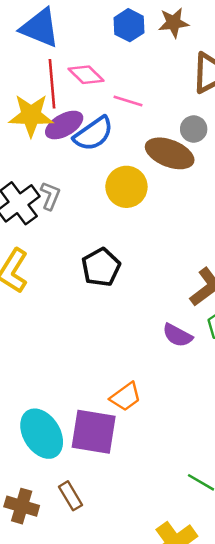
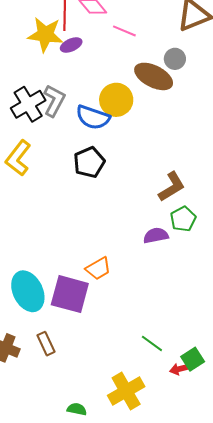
purple ellipse: (64, 125) -> (71, 45), size x0.7
blue semicircle: (93, 134) -> (93, 117), moved, turned 48
gray L-shape: (50, 196) -> (54, 101), size x1.4
purple semicircle: (177, 335) -> (156, 236), moved, turned 135

